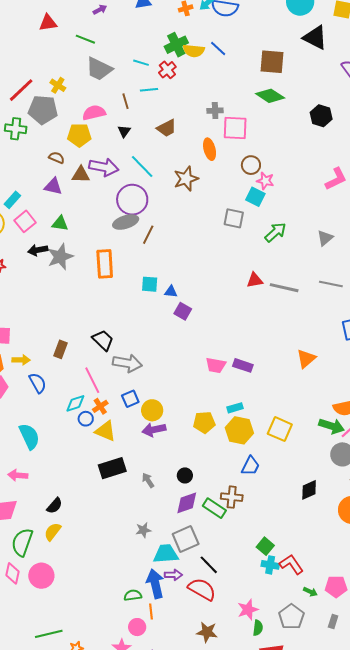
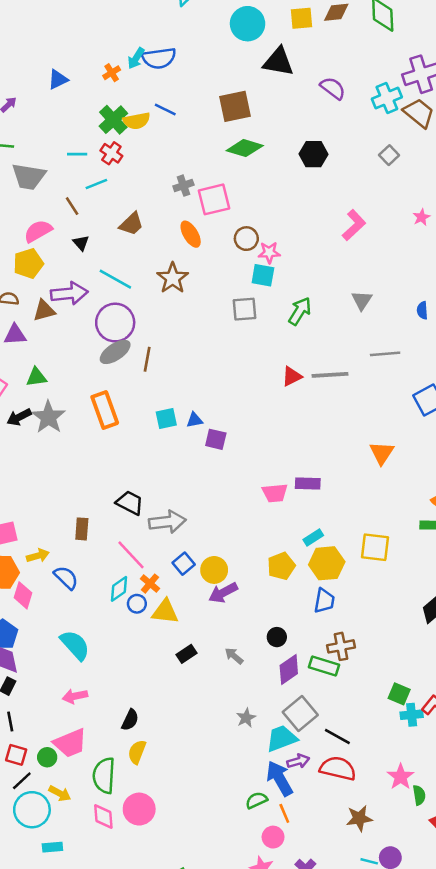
blue trapezoid: (250, 466) -> (324, 601), moved
black rectangle: (112, 468) -> (186, 654), size x0.6

